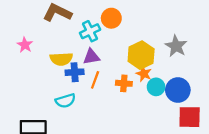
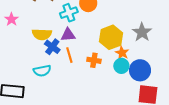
blue cross: (75, 72) -> (52, 47), turned 35
orange star: (144, 74) -> (122, 53), moved
orange line: (95, 80) -> (69, 55), turned -42

